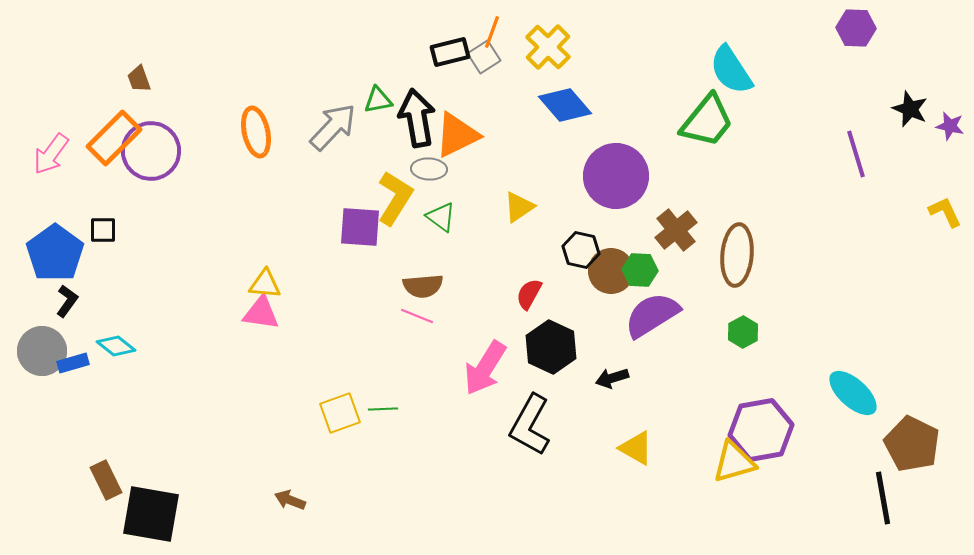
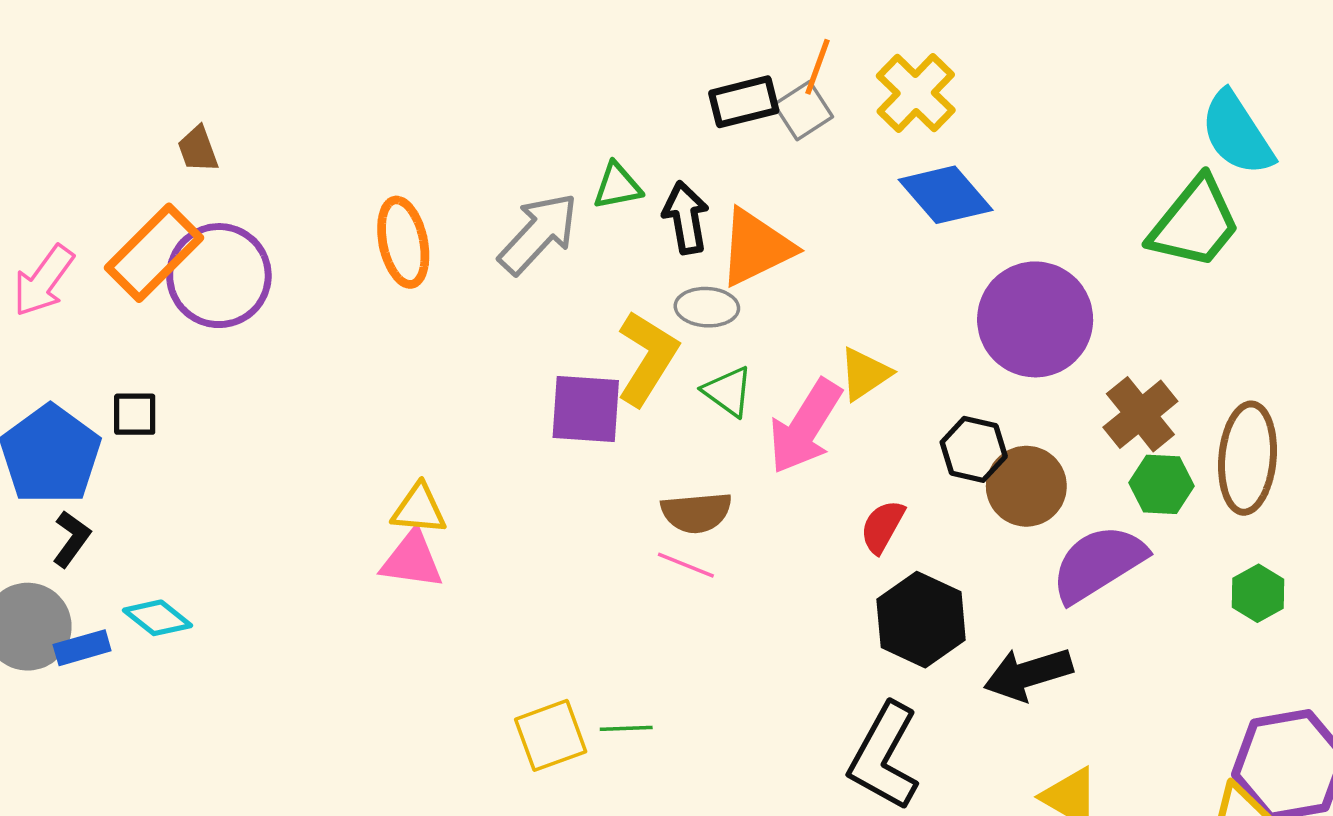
black arrow: (417, 118) -> (686, 218), size x0.7
green hexagon: (640, 270) -> (1161, 484), moved
pink arrow: (485, 368) -> (805, 427), moved
black arrow: (612, 378) -> (1028, 674), size x1.5

